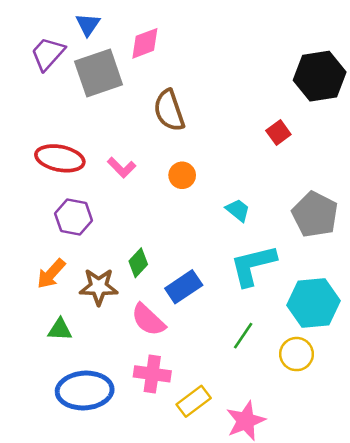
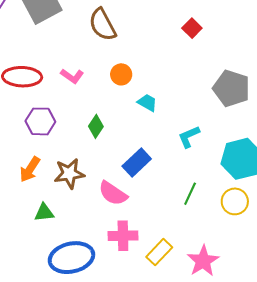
cyan trapezoid: (238, 210) -> (147, 103), moved
green diamond: (138, 263) -> (96, 126), moved
cyan L-shape: (253, 265) -> (189, 137), size x0.6

